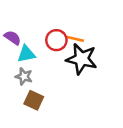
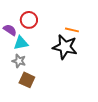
orange line: (75, 39) -> (72, 30), moved
red circle: (56, 40) -> (29, 20), moved

